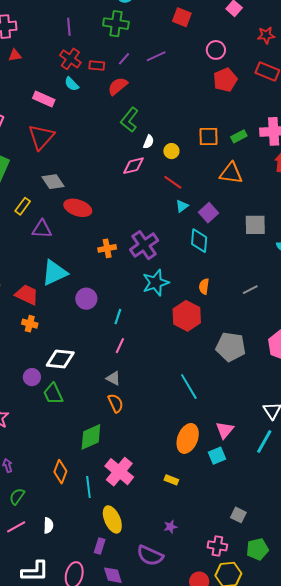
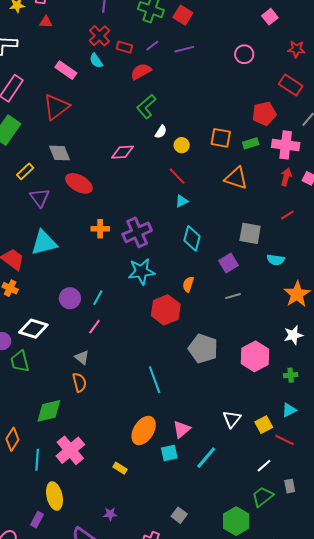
red square: (182, 17) -> (183, 15), moved
red pentagon: (225, 80) -> (264, 114), moved
pink diamond: (133, 166) -> (122, 152), moved
purple square: (208, 213) -> (229, 263), moved
purple triangle: (42, 229) -> (40, 198), turned 40
purple circle: (86, 299) -> (70, 298), moved
cyan line: (264, 441) -> (206, 458), moved

